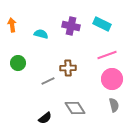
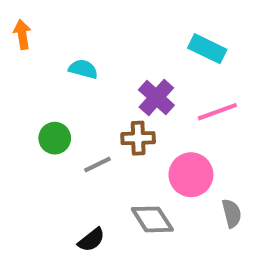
orange arrow: (12, 25) -> (22, 34), moved
purple cross: (71, 26) -> (156, 97), moved, turned 30
green circle: (18, 63) -> (55, 138), moved
pink circle: (112, 79) -> (191, 175), moved

